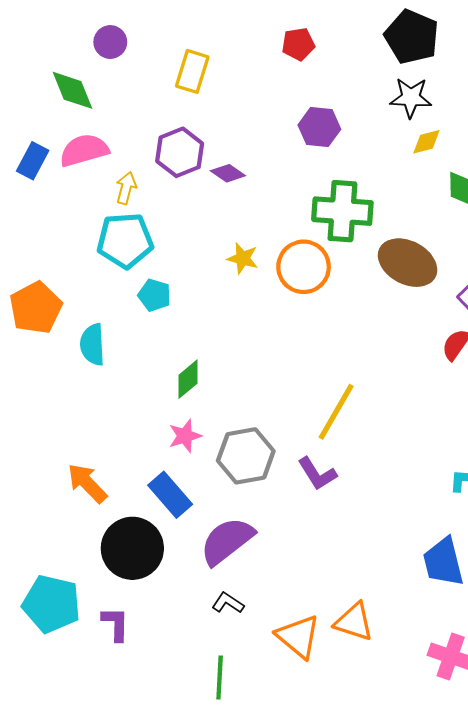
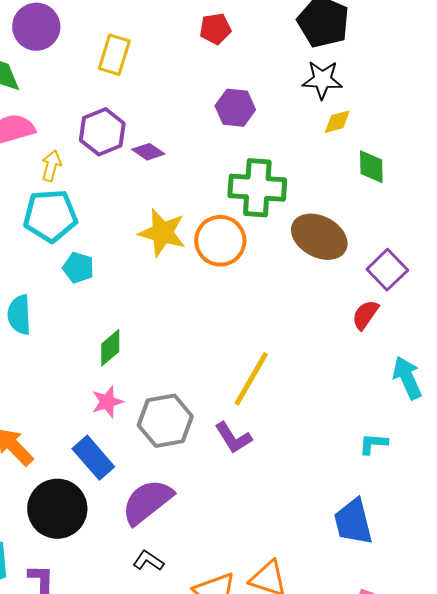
purple circle: (110, 42) -> (36, 27), size x1.5
yellow star: (243, 258) -> (162, 233), size x1.6

